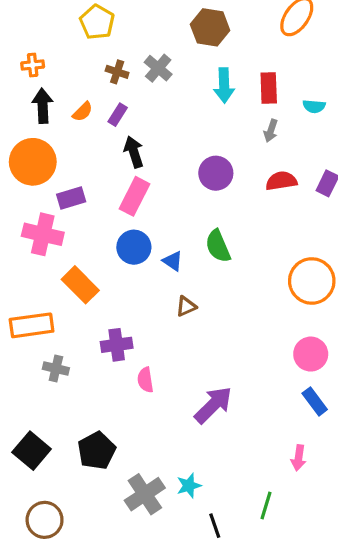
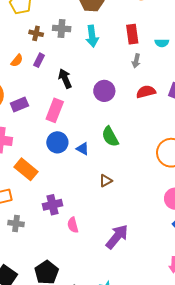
gray cross: (158, 68) -> (62, 29), turned -30
cyan arrow: (224, 85) -> (92, 36), moved
black arrow: (134, 152) -> (65, 79), moved
purple rectangle: (71, 198) -> (19, 105), moved
brown triangle: (186, 306) -> (106, 181), moved

